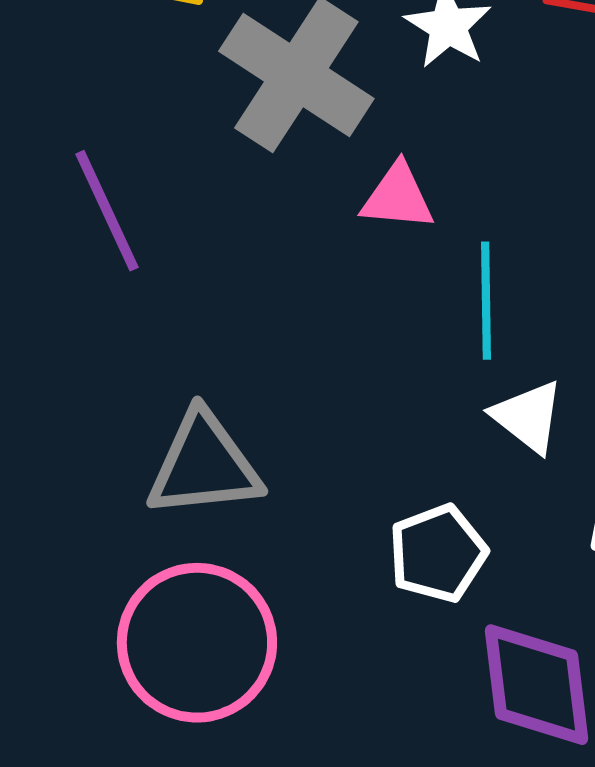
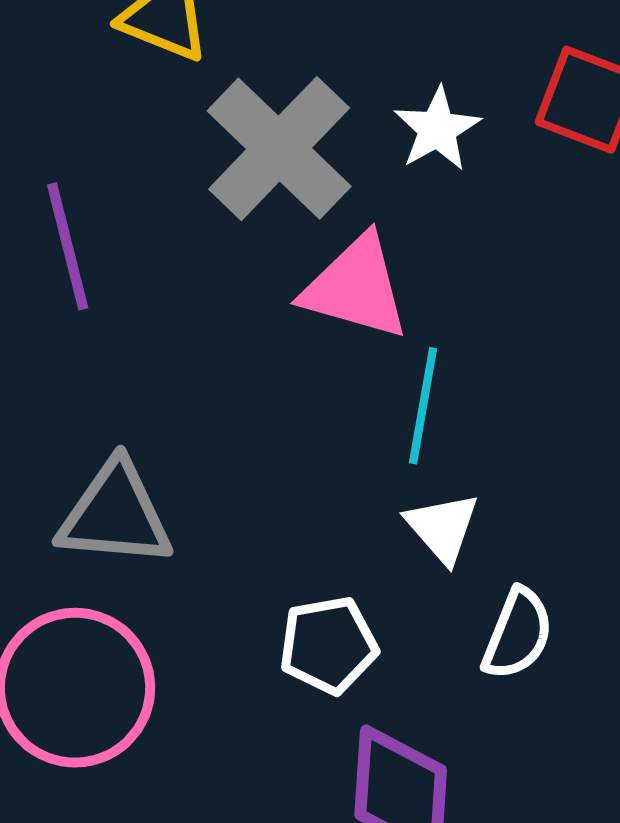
pink triangle: (398, 197) -> (356, 287), size x1.5

